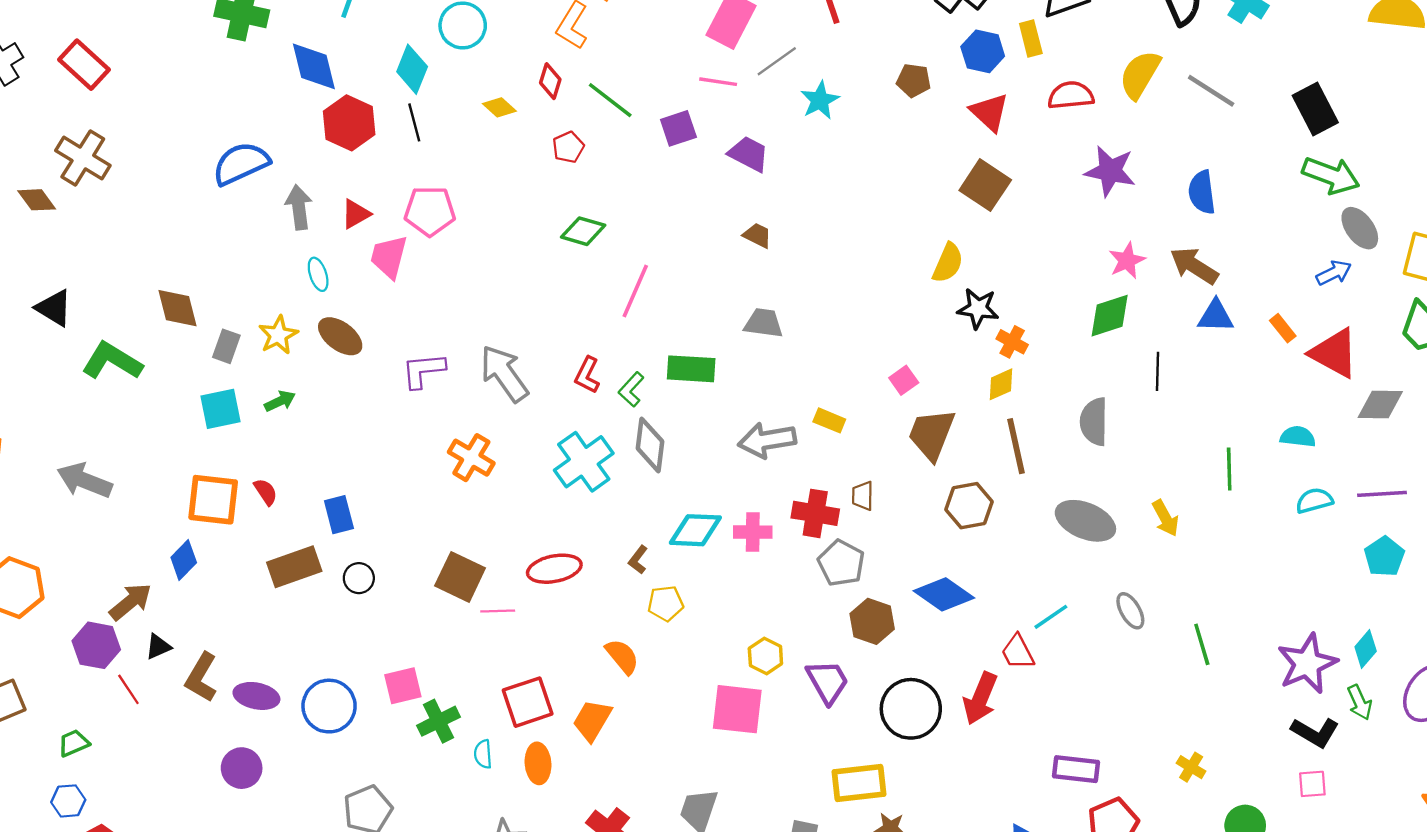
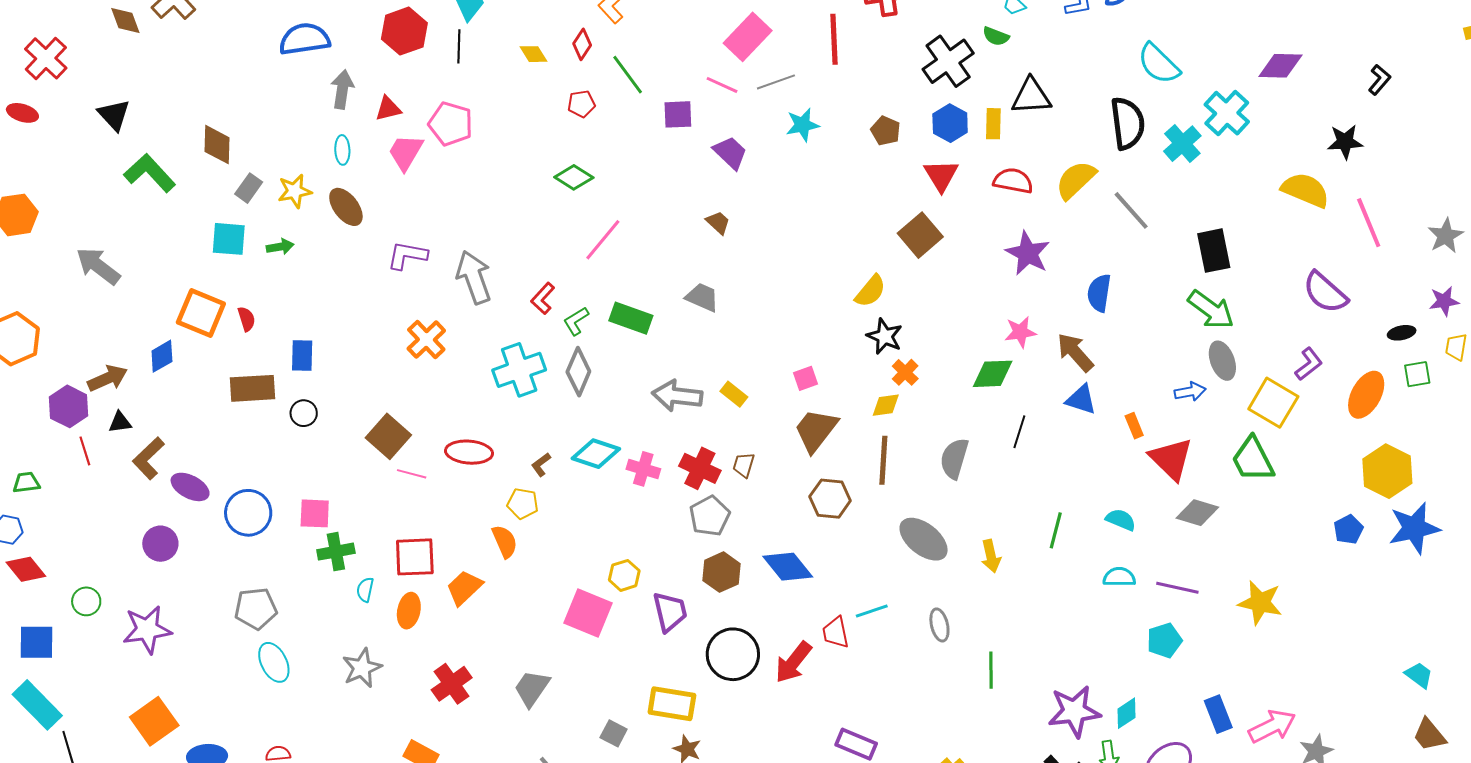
yellow pentagon: (666, 603) -> (523, 504), moved

